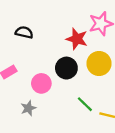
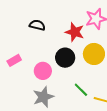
black semicircle: (24, 32) -> (37, 25), moved
gray star: (28, 108) -> (43, 97), moved, size x1.5

